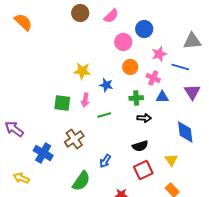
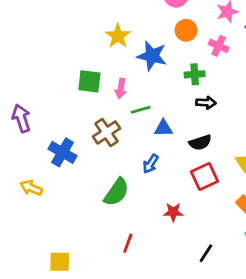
yellow star: (82, 71) -> (118, 36), turned 30
blue star: (106, 85) -> (152, 56), size x1.5
blue triangle: (162, 97) -> (163, 128), moved
pink arrow: (85, 100) -> (121, 88), moved
green line: (104, 115) -> (141, 110), moved
purple arrow: (14, 129) -> (21, 118), turned 36

